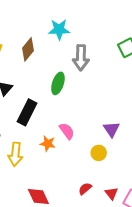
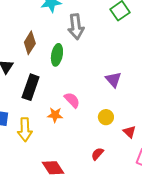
brown diamond: (28, 49) -> (30, 43), moved
purple triangle: (112, 129) -> (113, 80), moved
red triangle: (112, 193) -> (129, 132), moved

